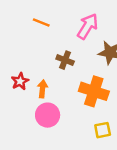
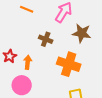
pink circle: (48, 115) -> (22, 85), moved

